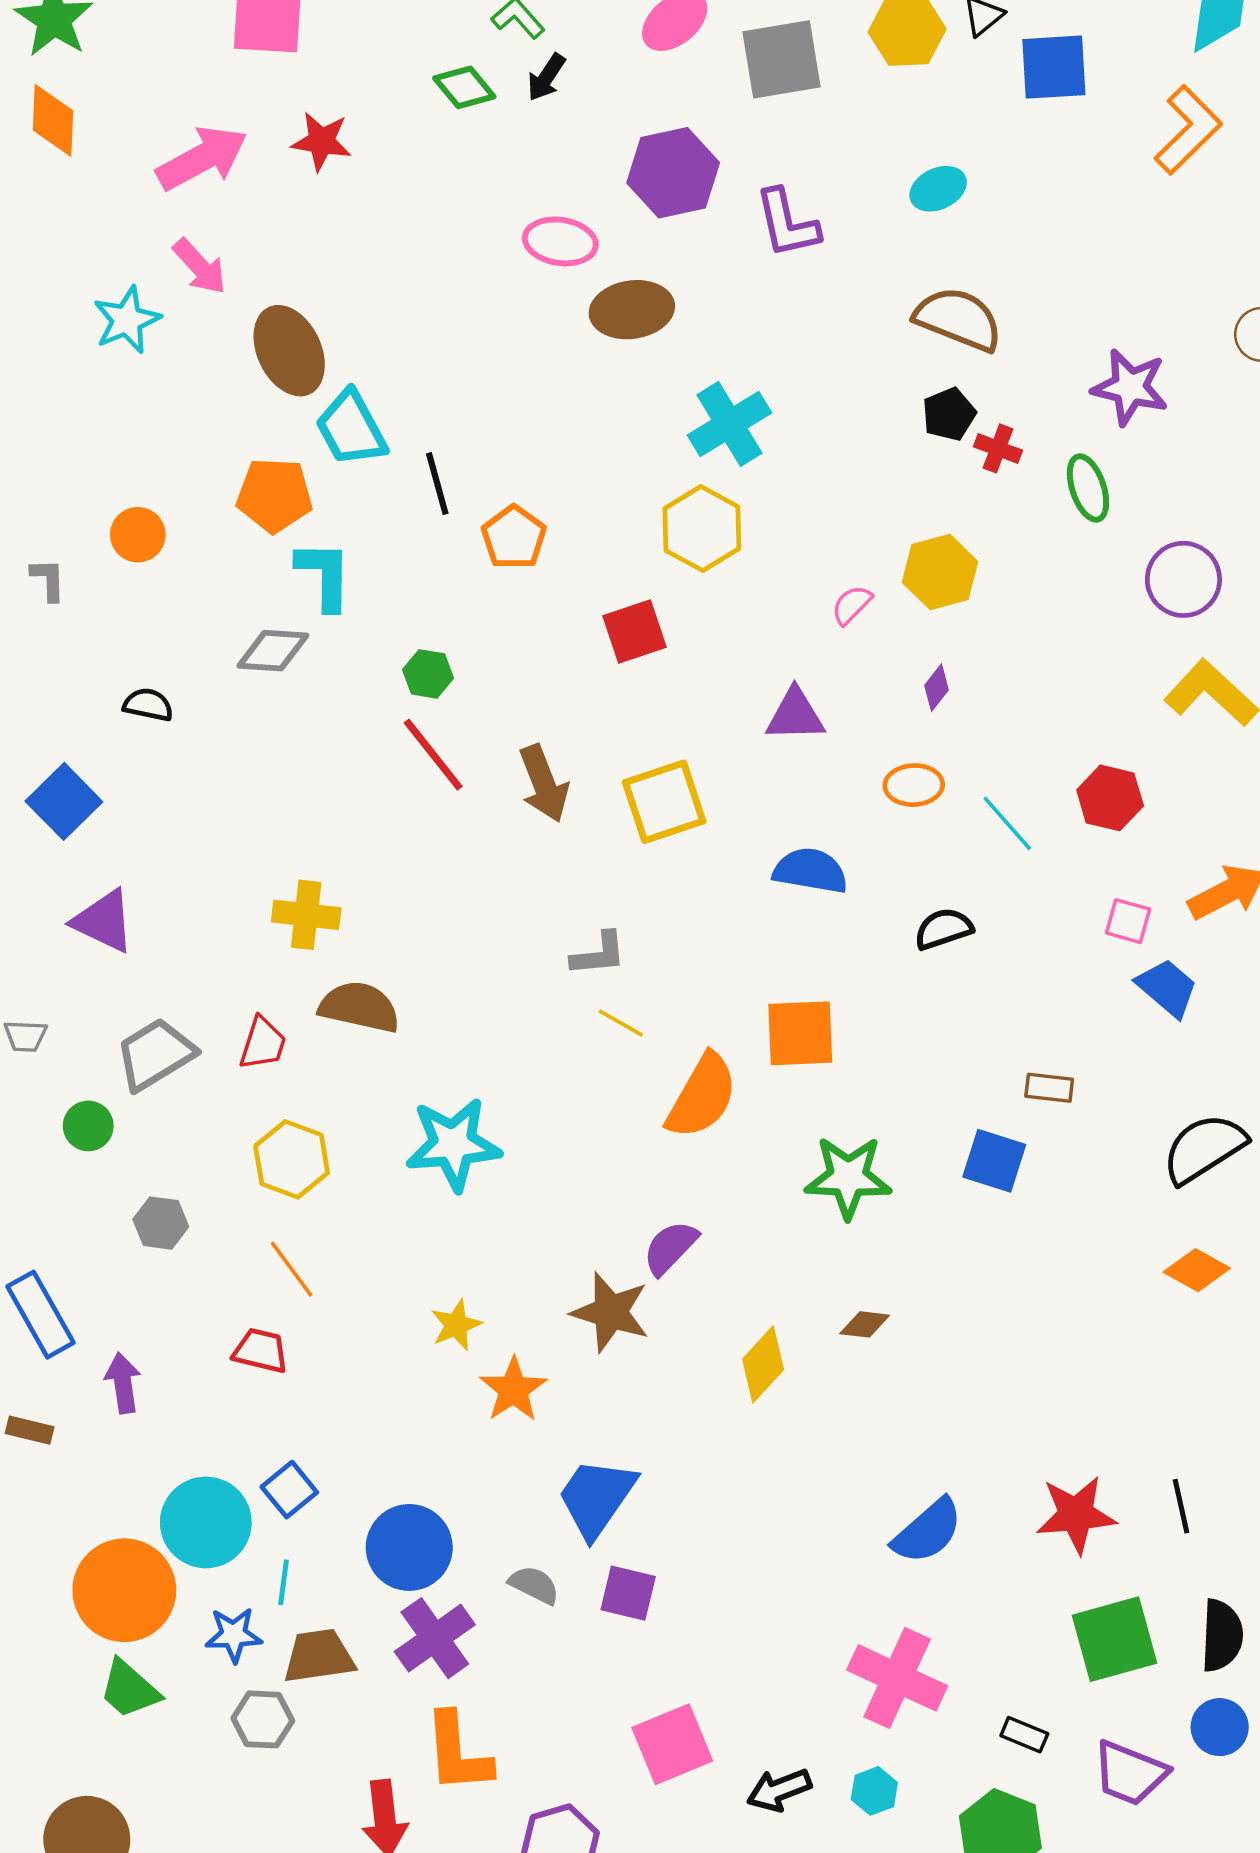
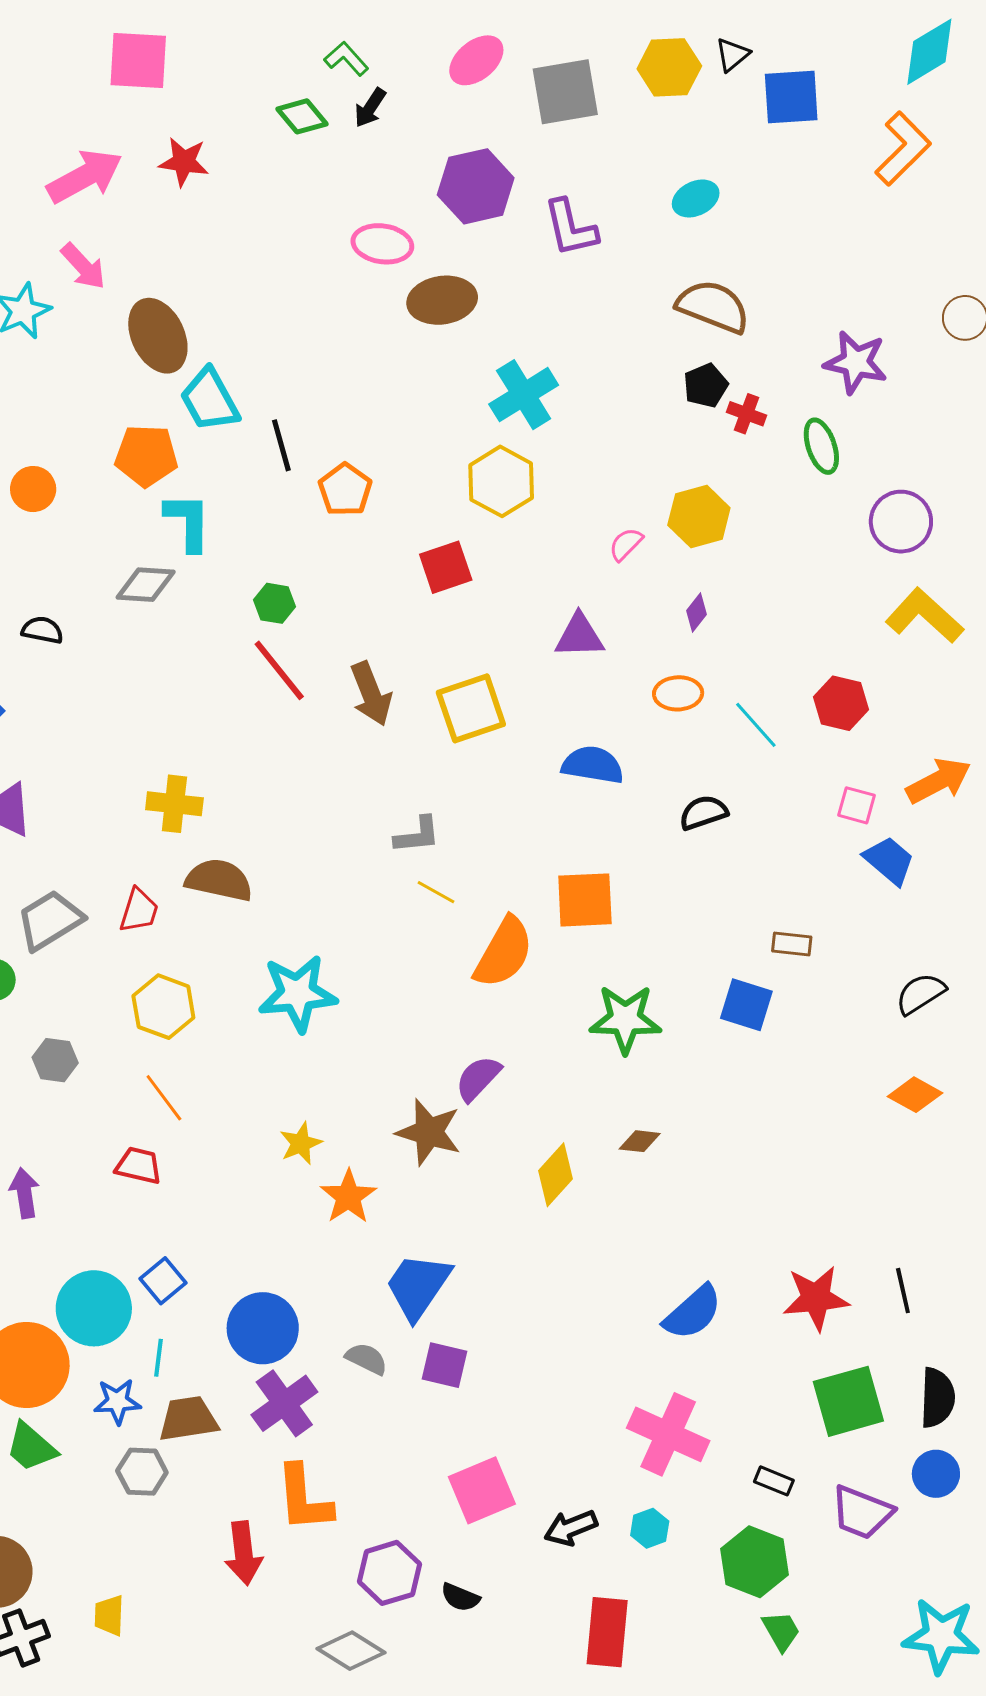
black semicircle: (1204, 1148) -> (920, 994), size x0.7

